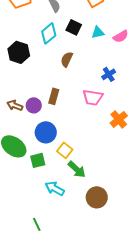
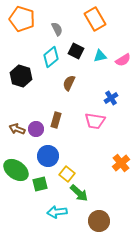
orange cross: (119, 119) -> (121, 163), moved
cyan arrow: (55, 188) -> (57, 212), turned -36

